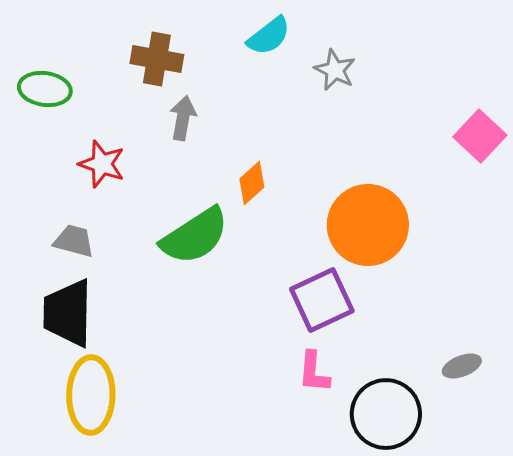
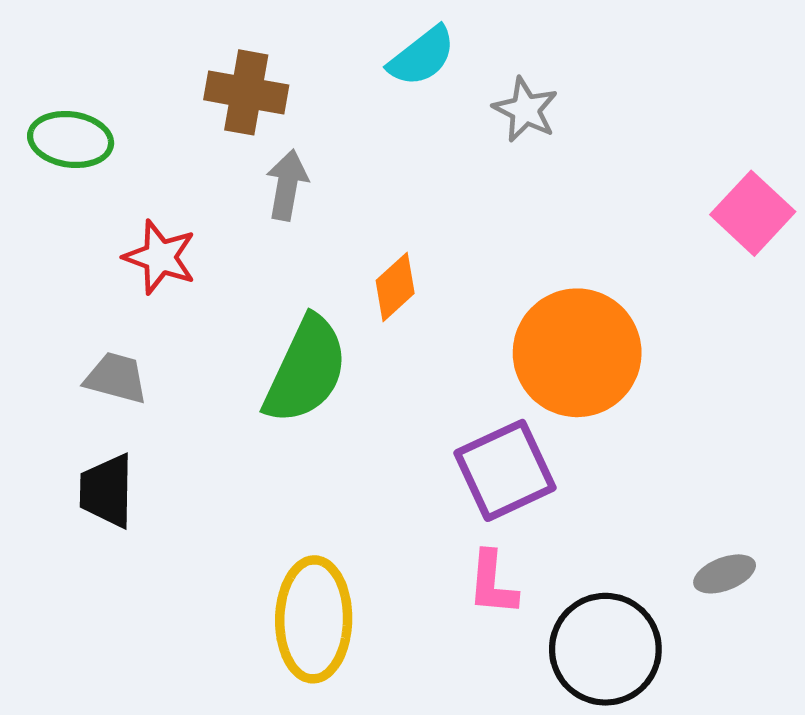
green semicircle: (195, 236) -> (306, 370), turned -32
black trapezoid: (68, 313) -> (107, 491), size x0.7
yellow ellipse: (91, 395) -> (314, 619), moved

